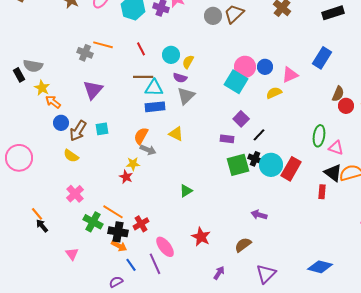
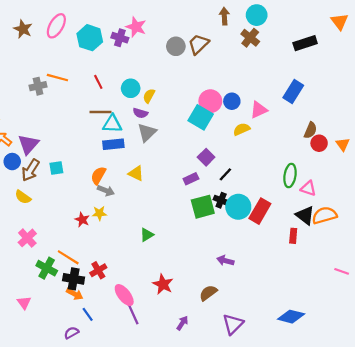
gray cross: (85, 53) -> (38, 86), turned -35
purple triangle: (93, 90) -> (28, 144), moved
purple rectangle: (227, 139) -> (191, 179), turned -32
yellow star: (133, 164) -> (99, 213), moved
purple line: (155, 264) -> (133, 313), moved

